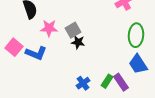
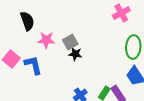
blue L-shape: (36, 53) -> (33, 65), turned -125

